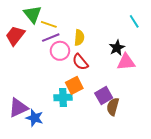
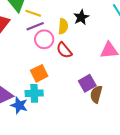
black star: (117, 48) -> (81, 17), moved
orange square: (74, 85) -> (39, 73), moved
cyan cross: (63, 98) -> (34, 93), moved

